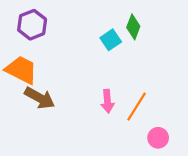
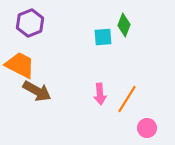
cyan square: (111, 40) -> (103, 37), turned 30

